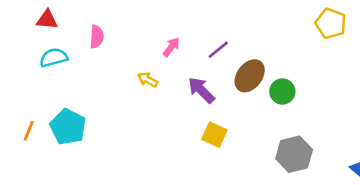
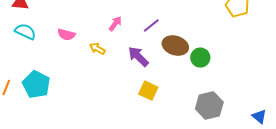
pink semicircle: (97, 37) -> (66, 35), moved, turned 102
cyan semicircle: (54, 58) -> (25, 32), turned 40
brown ellipse: (250, 76) -> (175, 46), turned 70

